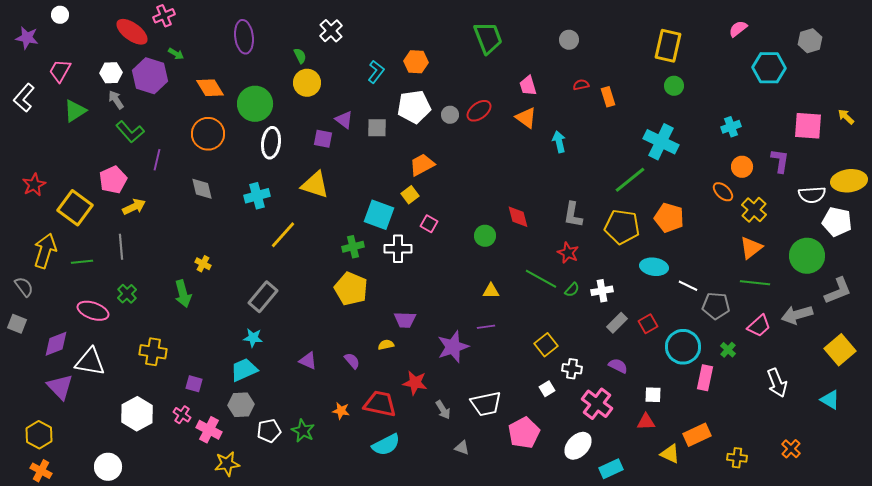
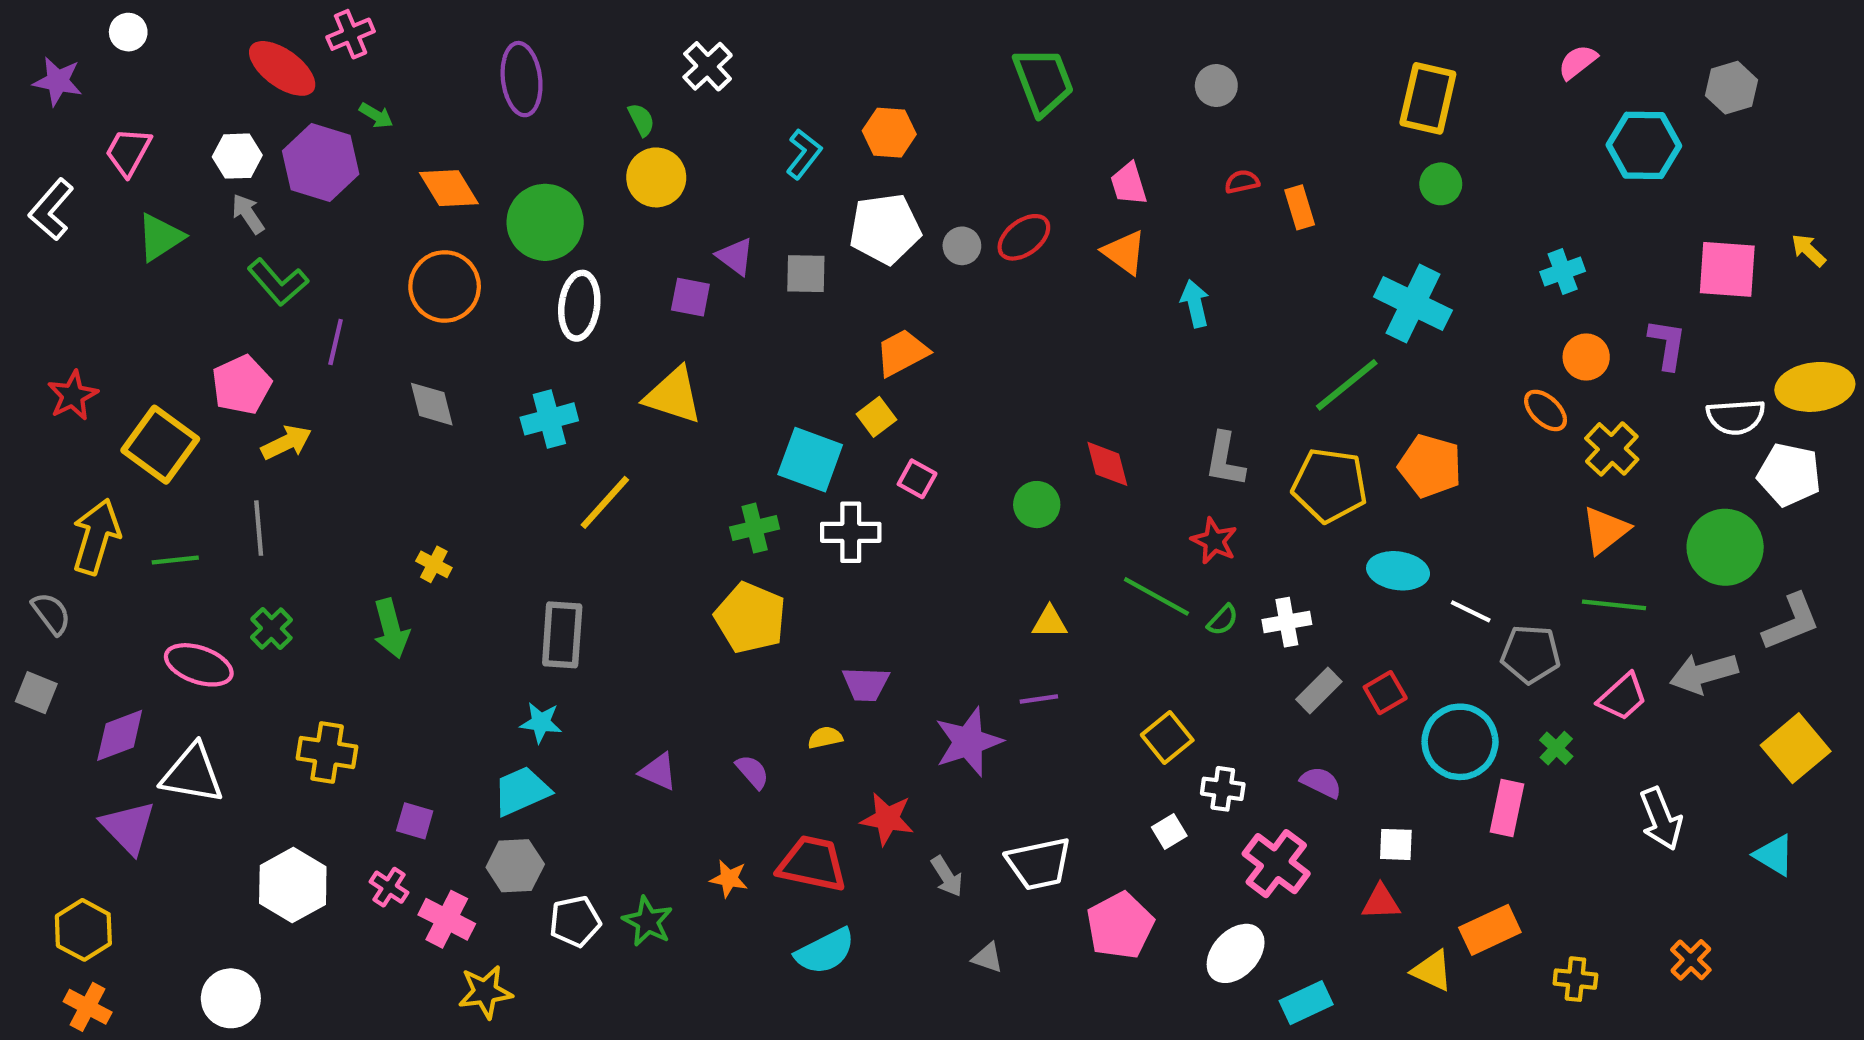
gray rectangle: (263, 297) -> (562, 635), turned -36

